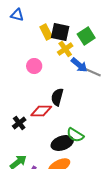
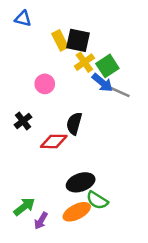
green square: (86, 36) -> (107, 66), moved
black cross: (19, 123) -> (23, 121), moved
green semicircle: (75, 135) -> (97, 200), moved

